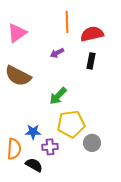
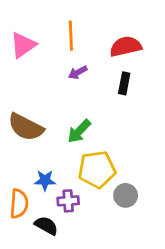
orange line: (67, 22) -> (71, 36), moved
brown semicircle: (18, 76) -> (26, 127), moved

